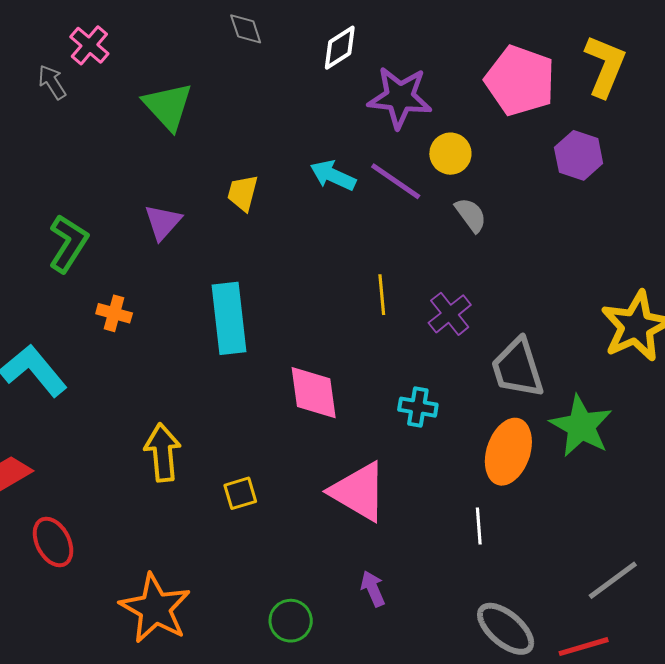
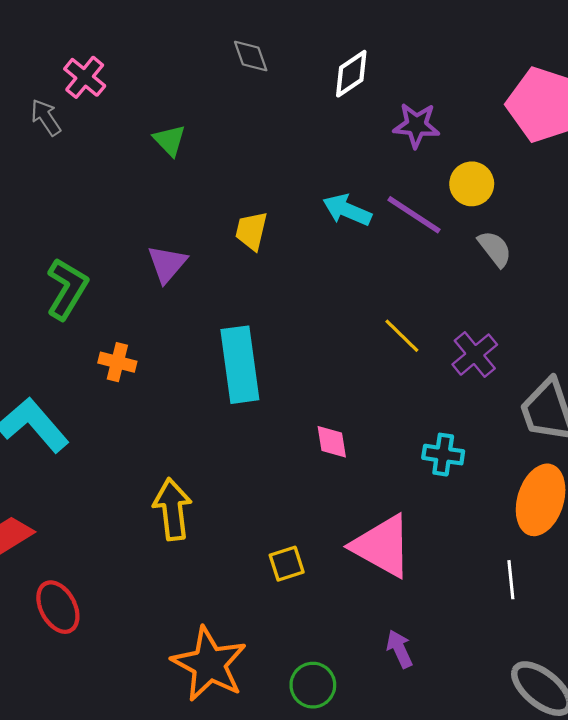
purple star: (400, 97) -> (416, 125), size x0.7
green triangle: (168, 106) -> (170, 140), size x0.6
yellow line: (382, 295) -> (402, 336), turned -39
pink diamond: (314, 393) -> (332, 442), size x0.6
yellow square: (240, 493) -> (287, 564), moved
orange star: (155, 608) -> (209, 664), moved

